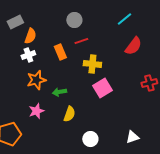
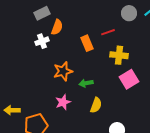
gray circle: (74, 20) -> (129, 13), moved
white cross: (28, 55) -> (42, 41), moved

